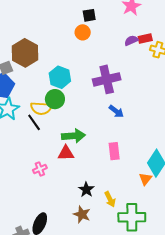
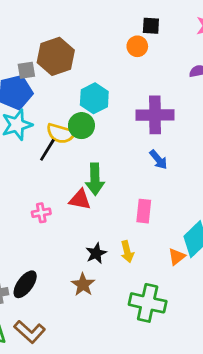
black line: (34, 122) -> (47, 150), turned 54
green arrow: (73, 136) -> (95, 179), turned 80
yellow arrow: (110, 199) -> (127, 252), moved

